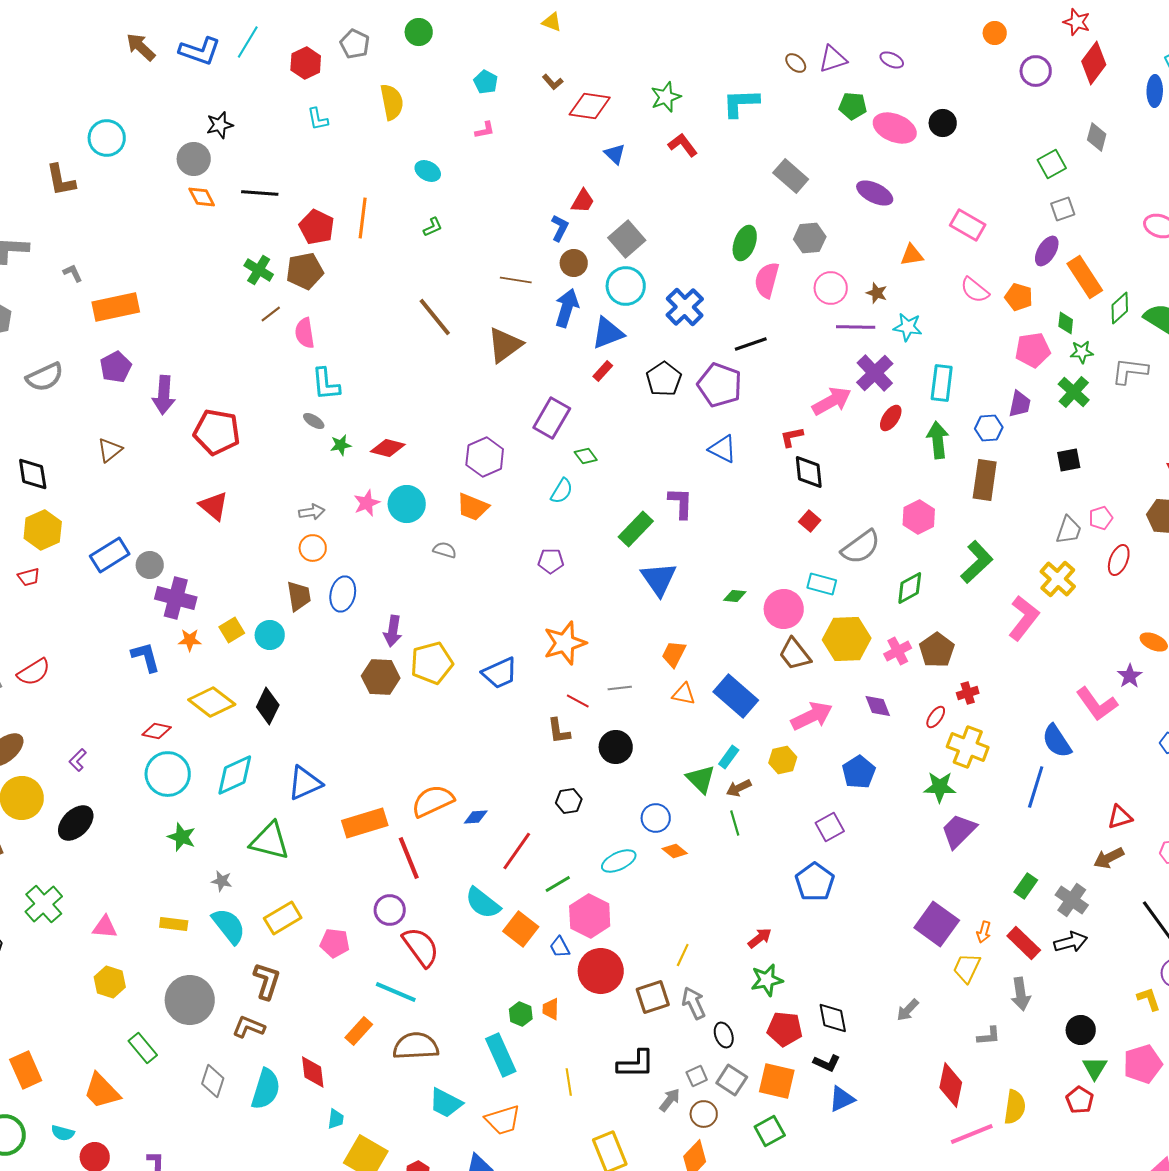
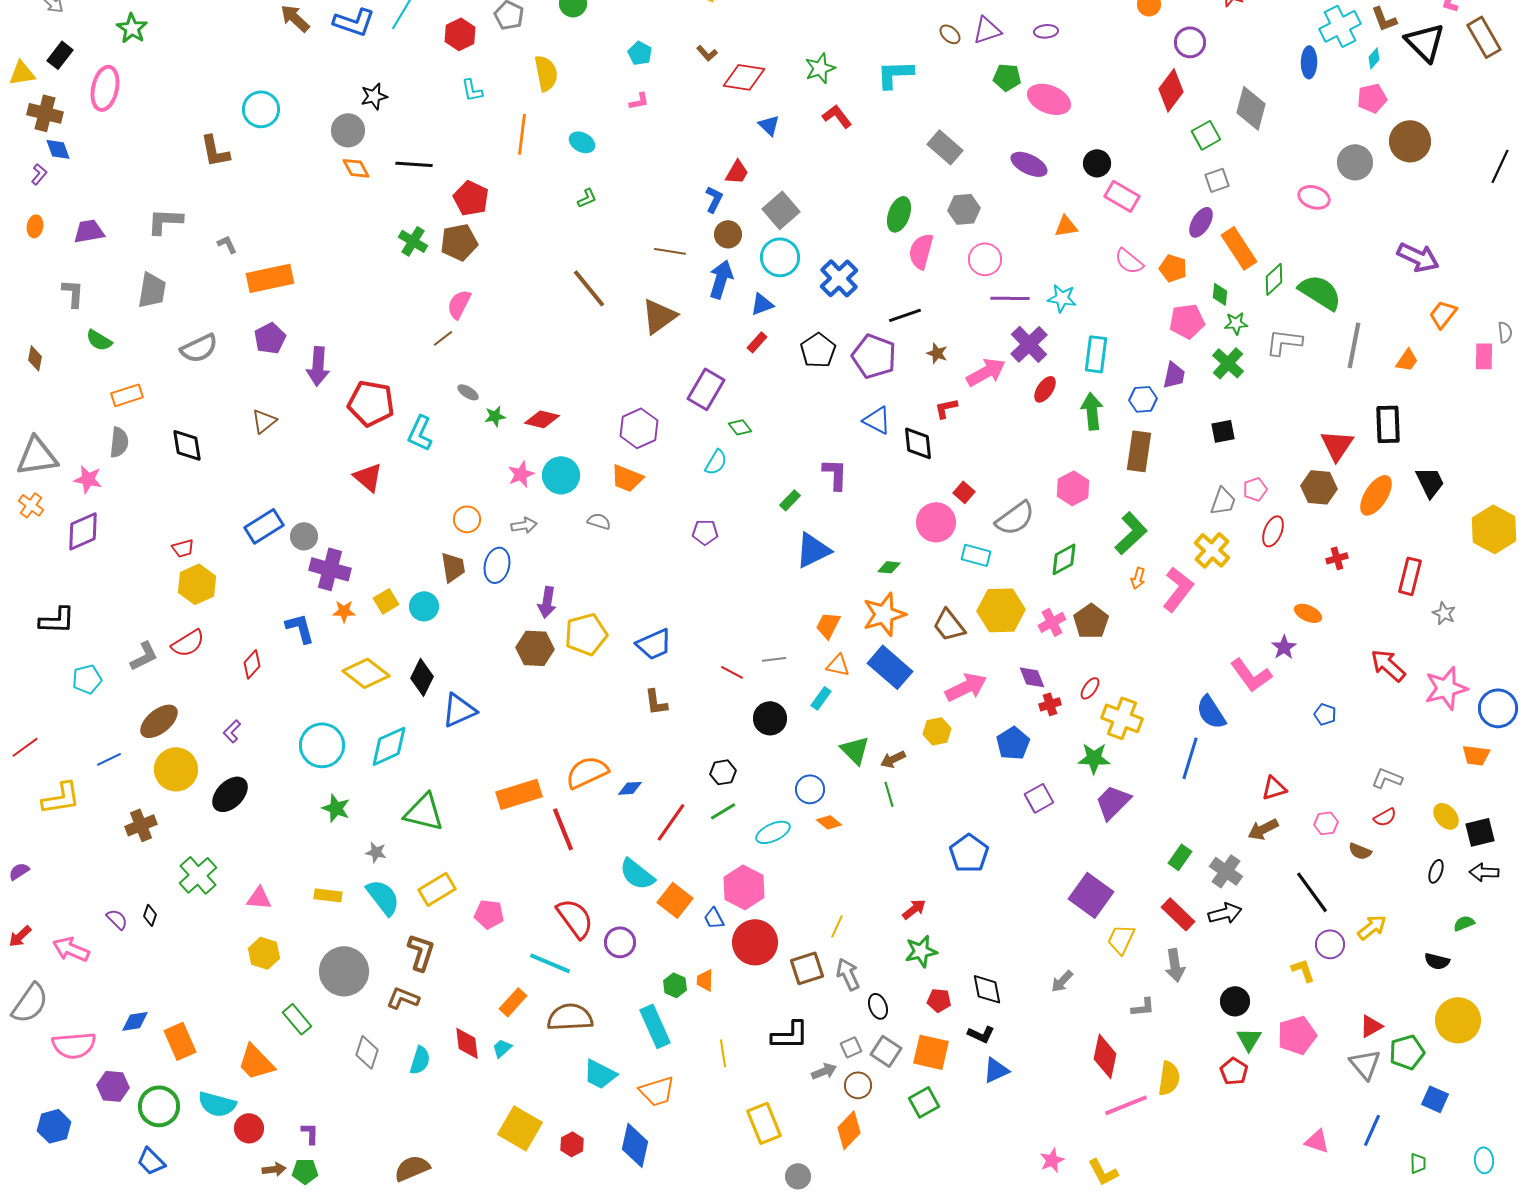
purple ellipse: (892, 60) -> (1046, 31), turned -30
red diamond: (1094, 63) -> (1171, 90), moved
black circle: (943, 123) -> (1097, 163), moved
gray diamond: (1097, 137) -> (1251, 108), size x1.5
orange line: (363, 218) -> (522, 134), moved
brown star: (877, 293) -> (937, 353), moved
brown line: (271, 314) -> (443, 338), moved
pink semicircle: (305, 333) -> (459, 304), turned 36
blue triangle: (608, 333) -> (762, 304), size x0.7
cyan L-shape: (326, 384) -> (420, 433), moved, turned 30
black diamond: (809, 472) -> (918, 443), moved
gray arrow: (312, 512) -> (524, 525), moved
green rectangle: (636, 529) -> (790, 500), size x0.6
yellow hexagon: (43, 530) -> (197, 584), moved
blue triangle: (659, 579) -> (813, 550), turned 39
pink circle: (784, 609) -> (936, 522), moved
orange star: (565, 643) -> (884, 614), moved
red cross: (968, 693) -> (1050, 704), moved
red diamond: (157, 731) -> (252, 664), moved, turned -60
brown L-shape: (559, 731) -> (656, 702), moved
cyan rectangle: (729, 757) -> (821, 698), moved
blue triangle: (305, 783) -> (459, 710), moved
purple square: (830, 827) -> (1039, 798), moved
green line: (558, 884) -> (723, 811), moved
purple circle: (390, 910) -> (620, 942), moved
orange arrow: (984, 932) -> (1138, 578), moved
red pentagon: (785, 1029) -> (939, 1000), size x0.7
cyan semicircle: (266, 1089) -> (420, 1060), size x0.7
gray arrow: (670, 1100) -> (824, 1071), turned 30
cyan trapezoid: (336, 1119) -> (502, 1048), moved, turned -140
cyan semicircle: (63, 1133) -> (217, 1104), size x1.6

